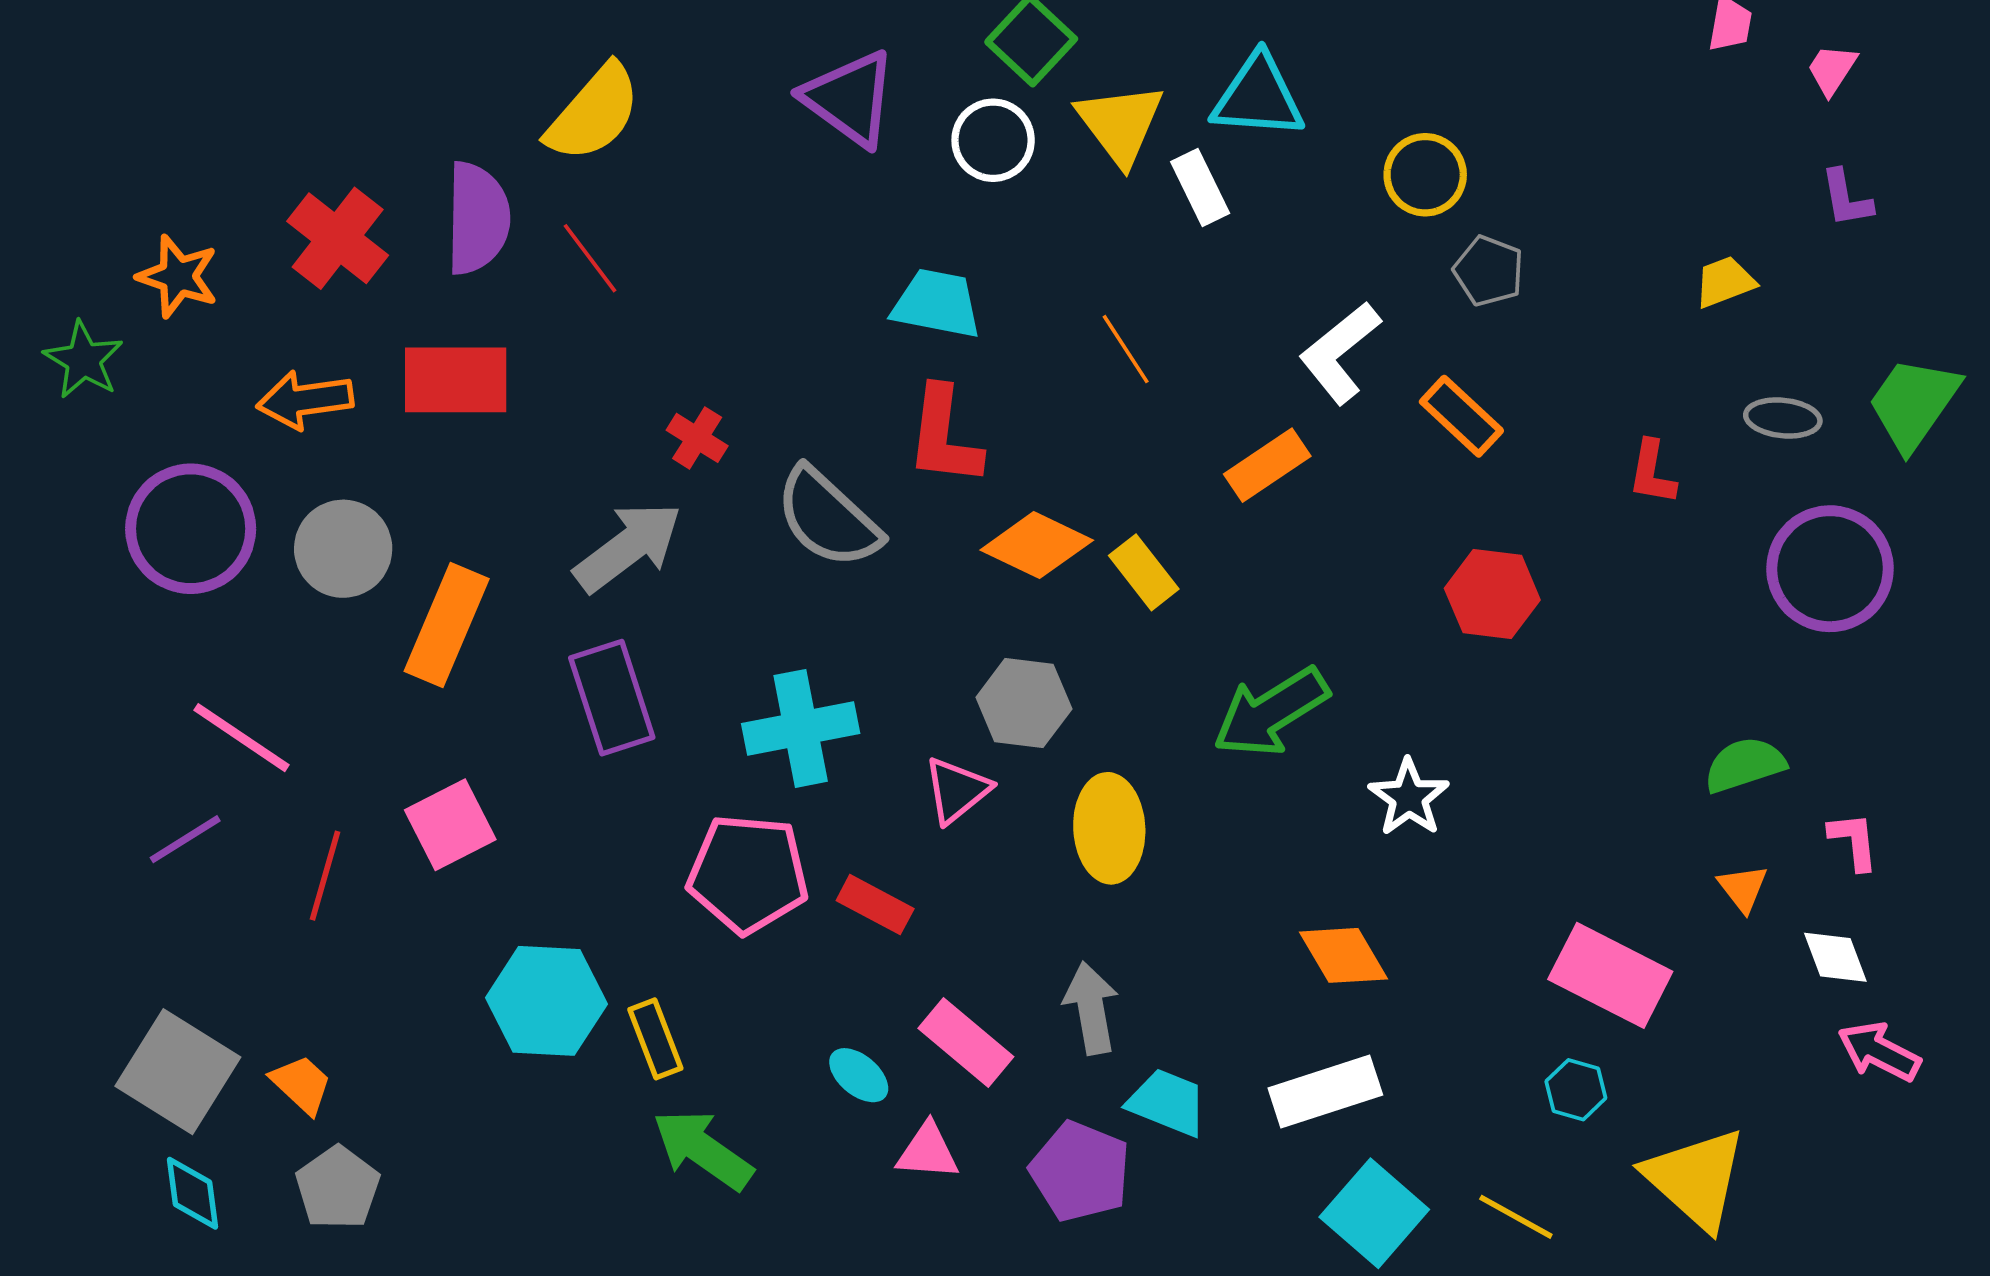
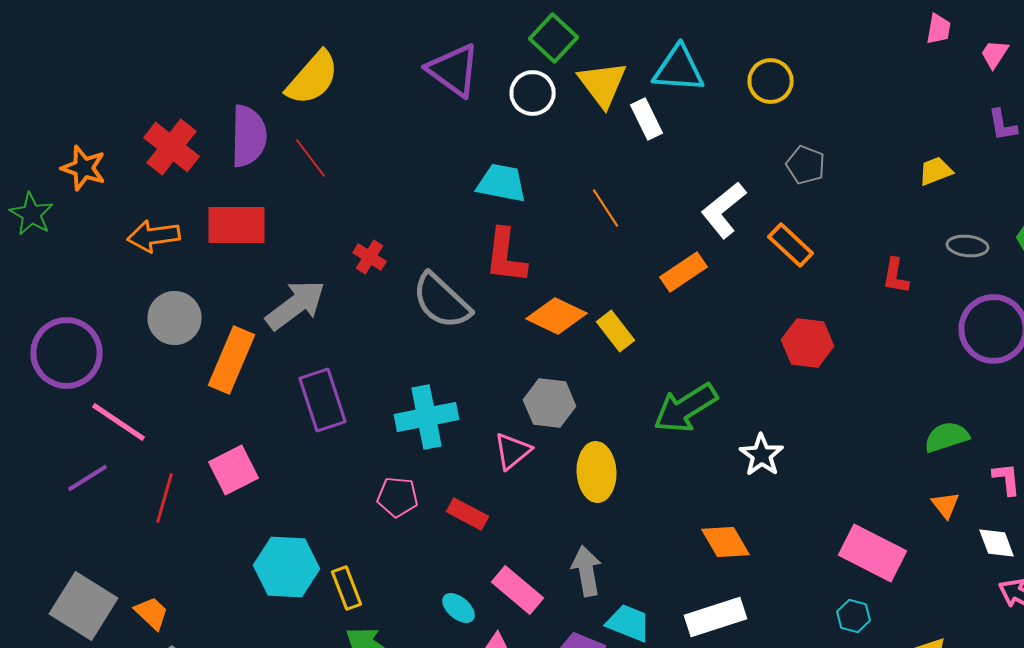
yellow circle: (1425, 175) -> (771, 81), moved
purple circle: (191, 529) -> (67, 353), moved
gray arrow: (628, 547) -> (296, 305), moved
pink pentagon: (748, 874) -> (398, 497), size x0.6

